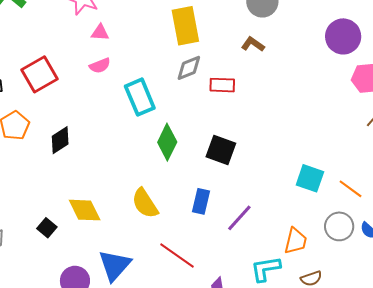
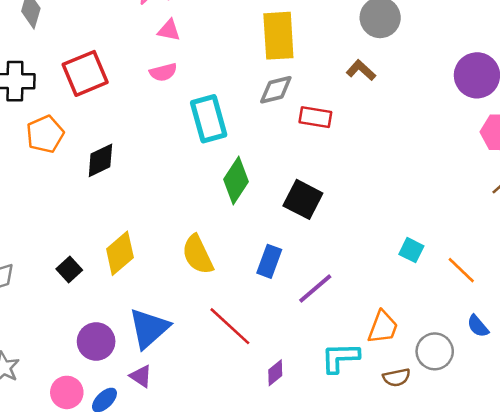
cyan square: (310, 178) -> (411, 250), size x0.7
yellow diamond: (85, 210) -> (120, 253), turned 68
gray circle: (339, 226) -> (435, 351), moved

